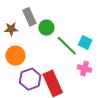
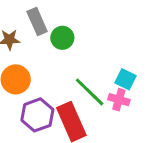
cyan square: (85, 43) -> (126, 79), moved
green line: (67, 46) -> (90, 92), moved

